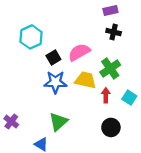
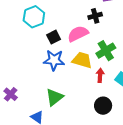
black cross: (114, 32) -> (95, 16), moved, turned -32

